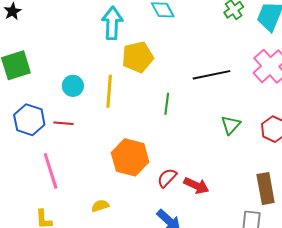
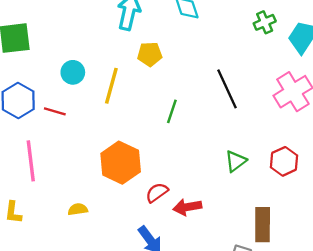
yellow pentagon: (138, 57) -> (150, 54), size x0.7
black line: (212, 75) -> (227, 89), turned 66
green triangle: (231, 125) -> (236, 161), moved
red arrow: (196, 186) -> (187, 207), turned 135

